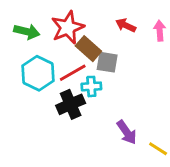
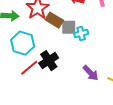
red line: (73, 73) -> (29, 68), moved
cyan cross: (91, 86) -> (81, 34), moved

